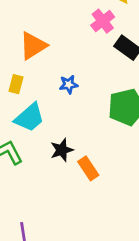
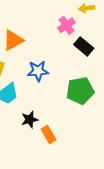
blue star: (69, 84) -> (38, 71), size x1.5

